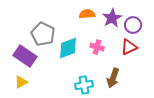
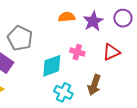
purple circle: (133, 25) -> (123, 18), moved
cyan diamond: (68, 48) -> (52, 66), moved
cyan cross: (84, 85) -> (63, 92), turned 36

